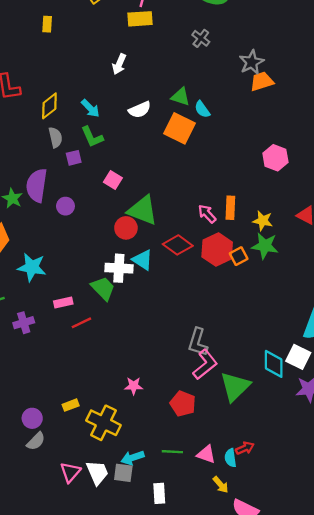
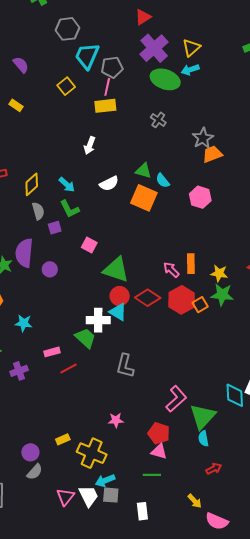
yellow rectangle: (47, 24) -> (16, 105), moved, turned -56
pink hexagon: (275, 158) -> (200, 197), moved
red circle: (126, 228) -> (120, 296), moved
cyan star: (32, 267) -> (24, 323), size x0.7
gray L-shape: (198, 342) -> (125, 366), moved
pink triangle: (206, 454) -> (159, 451), moved
cyan arrow: (133, 458) -> (105, 480), moved
cyan semicircle: (230, 458) -> (204, 439), moved

